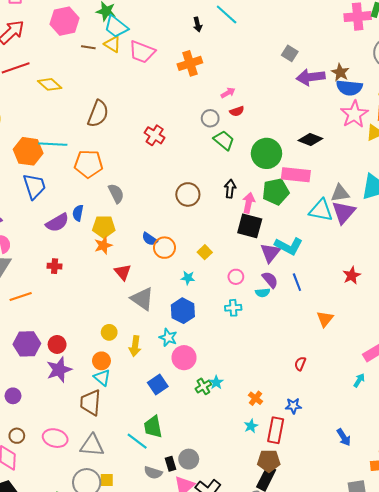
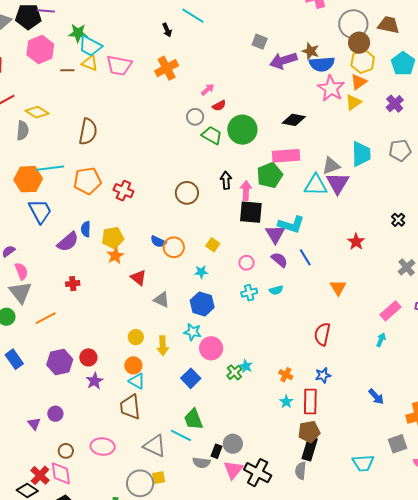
red cross: (155, 135) -> (123, 191), moved
green circle: (266, 153) -> (242, 130), moved
gray semicircle: (116, 193) -> (23, 130), moved, turned 42
cyan semicircle: (263, 293) -> (276, 290), moved
gray triangle: (142, 299) -> (161, 300), size x0.7
red semicircle: (300, 364) -> (322, 334), size x1.6
purple star: (59, 370) -> (95, 381), size x0.7
gray triangle: (92, 445) -> (155, 446), moved, turned 30
black rectangle: (171, 464) -> (216, 451), turned 48

